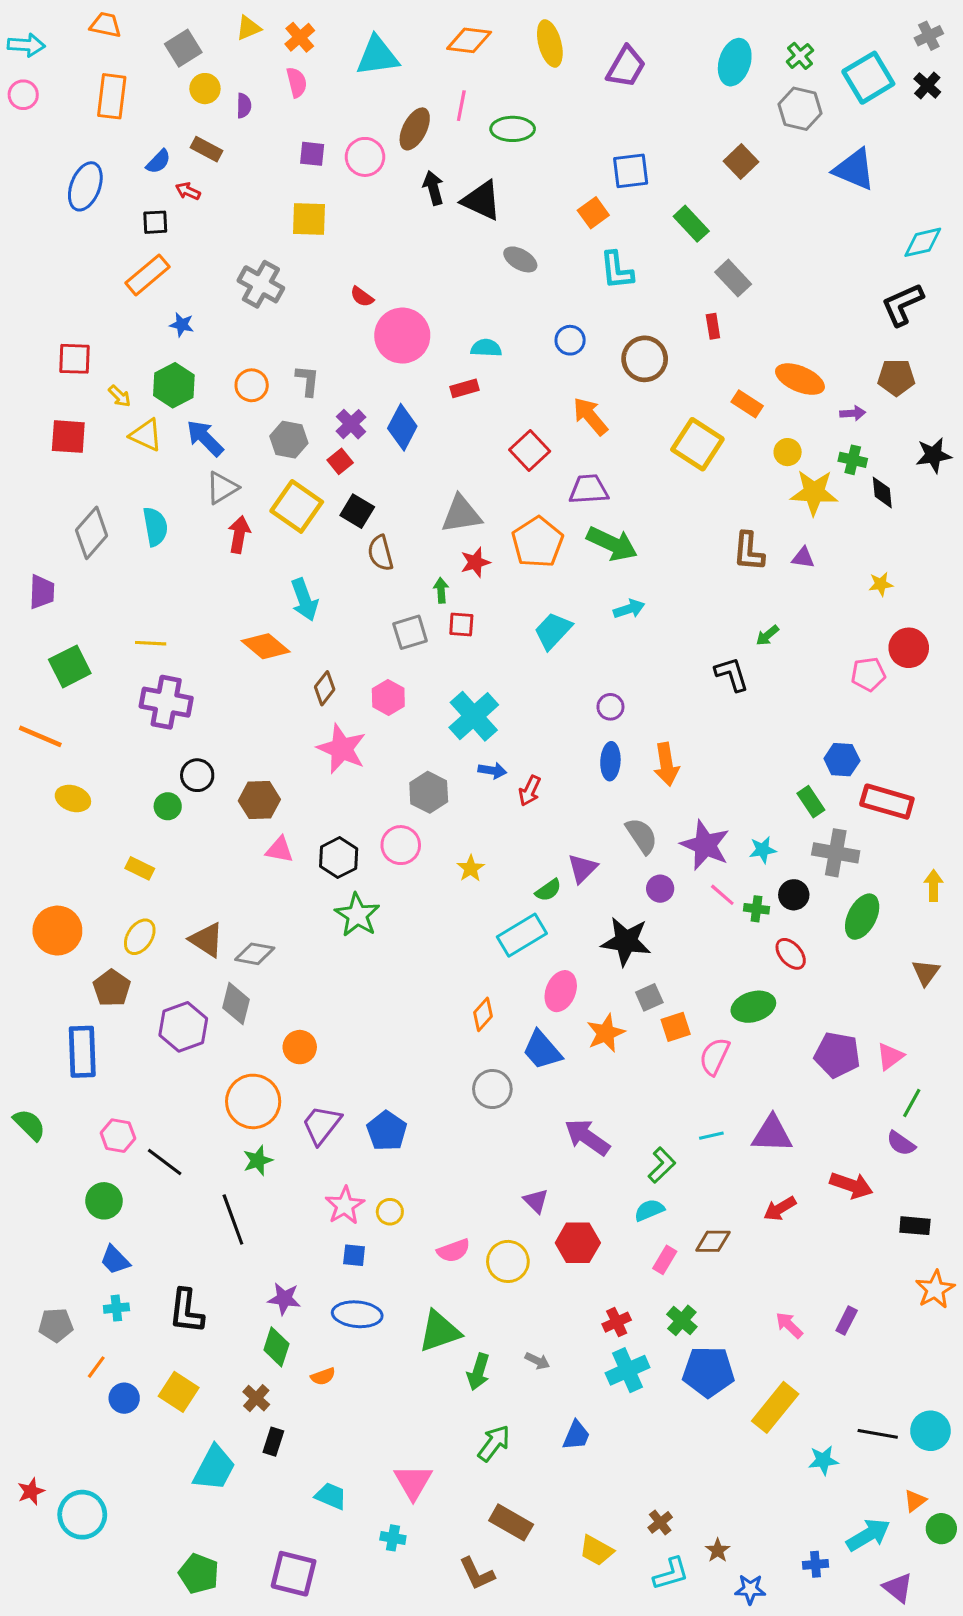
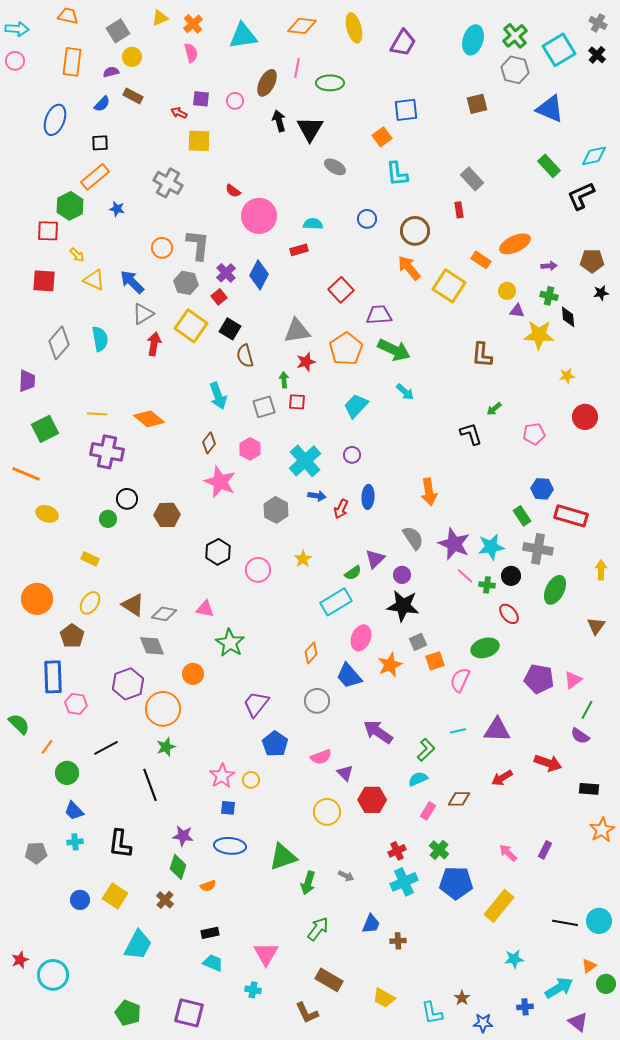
gray cross: (929, 36) -> (598, 23), turned -36
green cross: (800, 56) -> (515, 36), size x1.4
purple semicircle: (244, 106) -> (111, 72), moved, turned -105
pink circle: (365, 157) -> (235, 101), size x0.7
brown square: (741, 162) -> (477, 104), turned 30
red arrow: (188, 191) -> (179, 113), moved
black triangle: (482, 200) -> (310, 129), turned 36
green rectangle: (691, 224) -> (549, 166), moved
brown pentagon: (896, 377) -> (592, 261), moved
orange ellipse: (800, 379) -> (515, 244), turned -48
gray L-shape: (308, 381) -> (198, 245), size x1.5
green hexagon: (174, 385) -> (70, 206), moved
orange arrow: (590, 416) -> (409, 268), moved
black star: (934, 455) -> (601, 293), size x0.7
yellow star: (814, 492) -> (539, 335), moved
purple triangle: (803, 558) -> (517, 311), moved
cyan arrow: (304, 600) -> (218, 396), moved
cyan arrow: (629, 609) -> (405, 392), turned 60
orange diamond: (266, 646) -> (149, 419), moved
pink pentagon: (868, 674) -> (534, 434), moved
purple circle: (610, 707) -> (352, 455), moved
blue ellipse: (610, 761) -> (368, 497), moved
pink circle: (401, 845) -> (258, 570), moved
pink triangle: (280, 850) -> (205, 609), moved
cyan star: (763, 850) -> (491, 547), size x1.5
purple circle: (660, 889) -> (402, 575), moved
green star: (357, 915) -> (230, 643), moved
gray diamond: (236, 1004) -> (152, 646), turned -36
purple hexagon: (183, 1027) -> (128, 684), moved
purple trapezoid: (321, 1125) -> (256, 704), moved
blue pentagon: (387, 1131) -> (275, 744), moved
pink hexagon: (118, 1136) -> (76, 704), moved
black line: (165, 1162) -> (106, 748), turned -65
pink semicircle: (454, 1251) -> (321, 757), moved
orange line: (96, 1367) -> (47, 747), moved
black rectangle: (273, 1442) -> (210, 933), moved, turned 60
cyan star: (823, 1460) -> (514, 959), moved
brown cross: (660, 1522) -> (398, 941), moved, turned 35
cyan L-shape: (671, 1574) -> (432, 1013), turned 95

